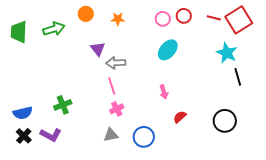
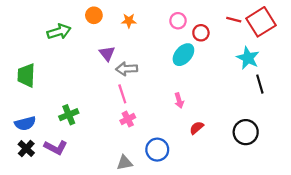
red circle: (184, 16) -> (201, 33), moved
green trapezoid: (19, 32) -> (26, 75), moved
gray triangle: (111, 135) -> (124, 163), moved

